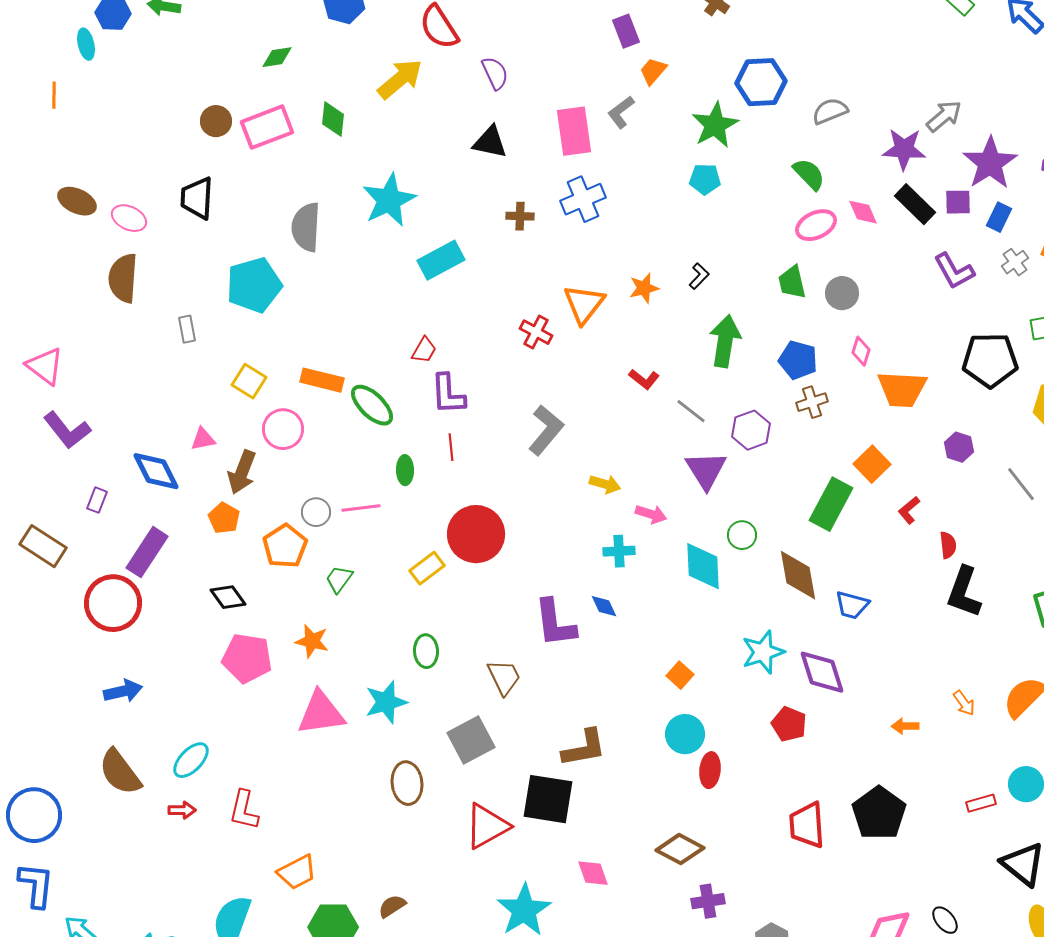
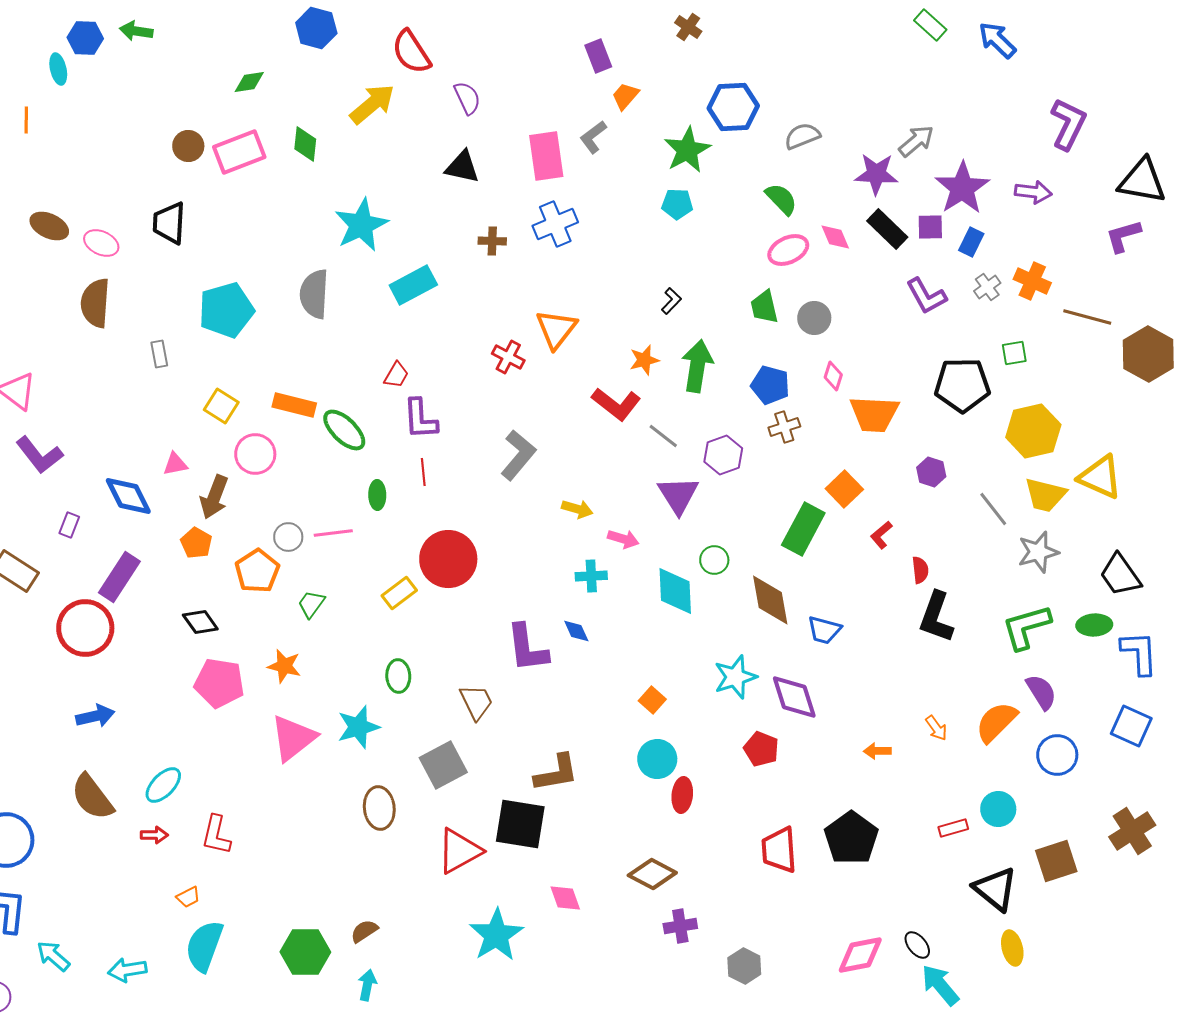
gray semicircle: (306, 227) -> (314, 294), moved
orange star: (644, 288) -> (644, 360), moved
red L-shape: (644, 379) -> (616, 404), size x1.6
pink triangle: (321, 713) -> (293, 738), turned -30
orange trapezoid: (297, 872) -> (188, 897), moved, size x0.6

